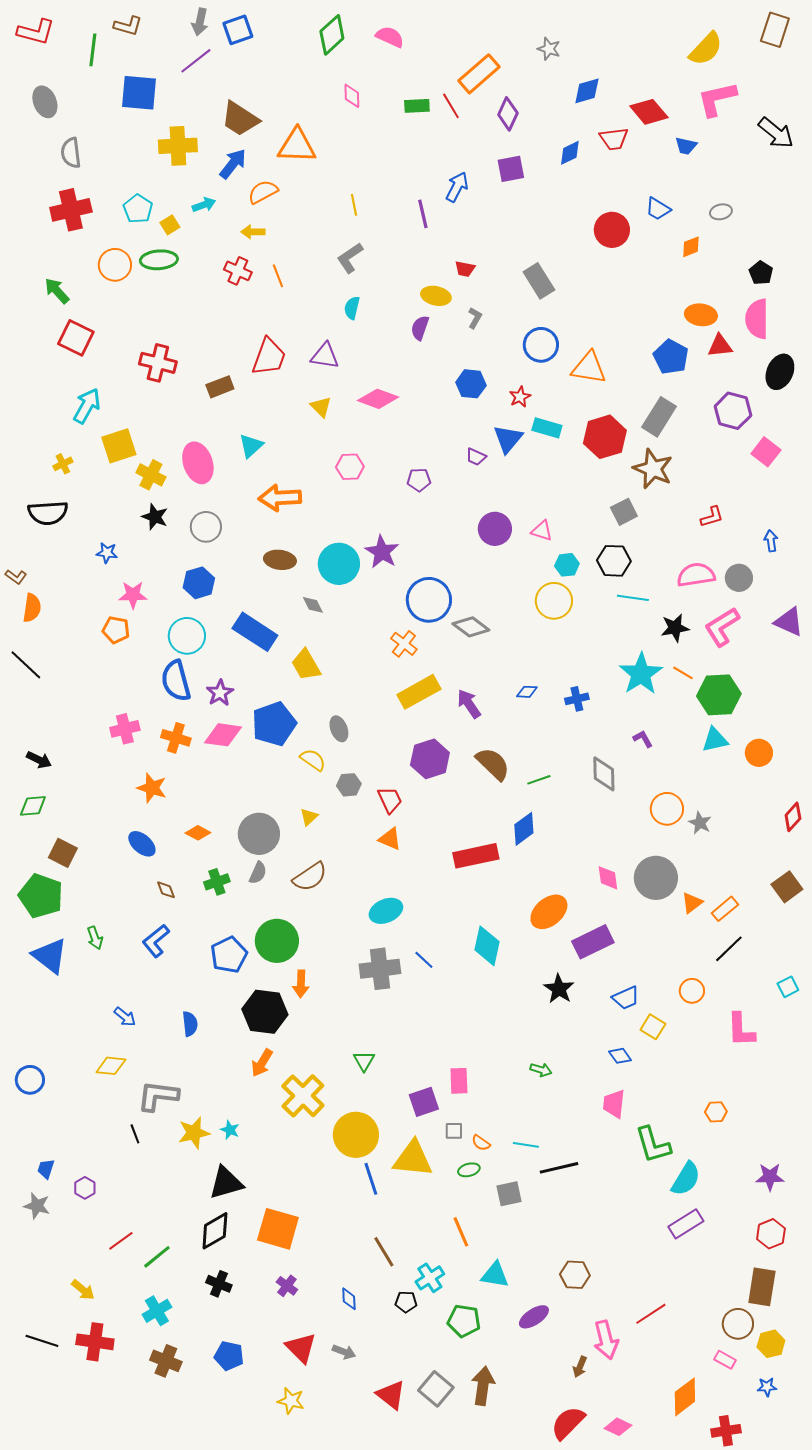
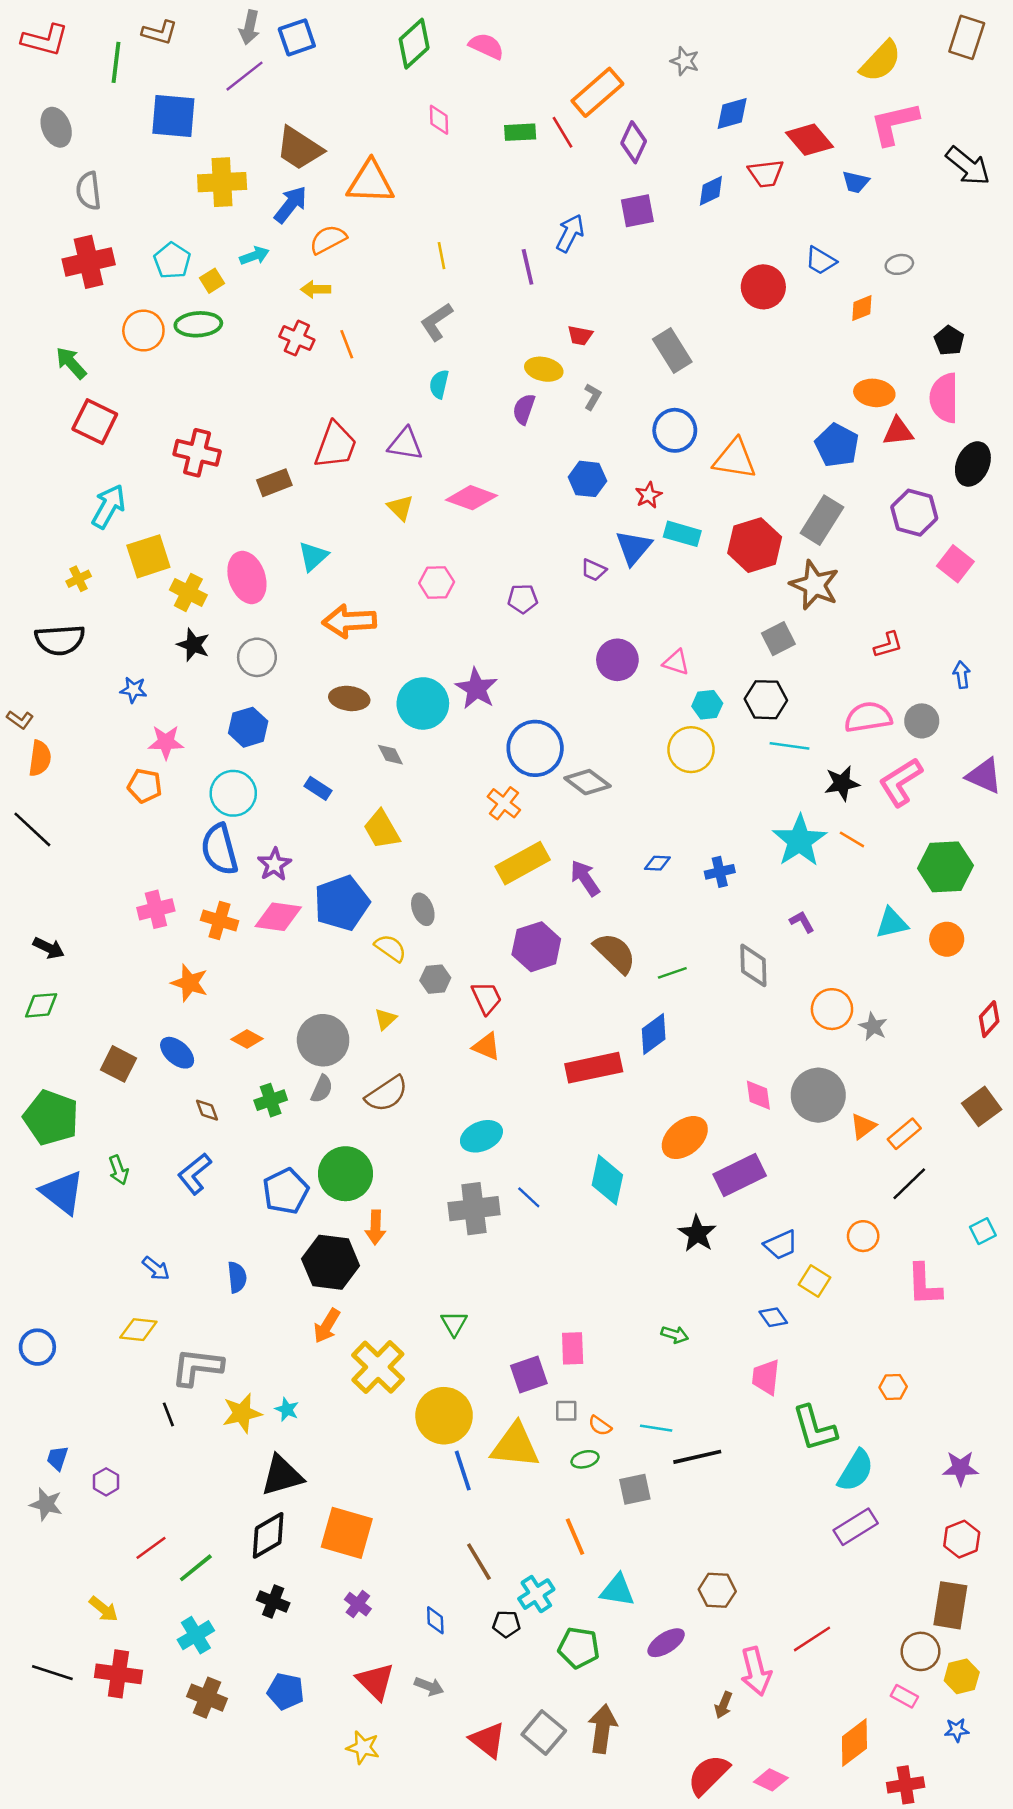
blue rectangle: (255, 632) -> (318, 788), size x0.5
green hexagon: (719, 695) -> (945, 867), moved
brown square: (63, 853) -> (118, 1064), moved

